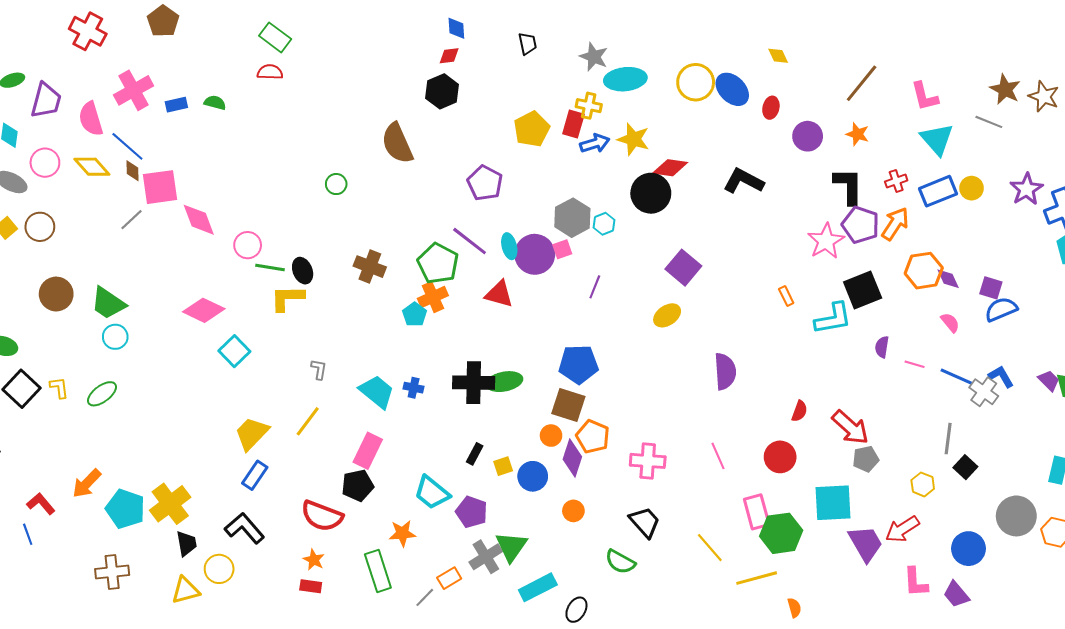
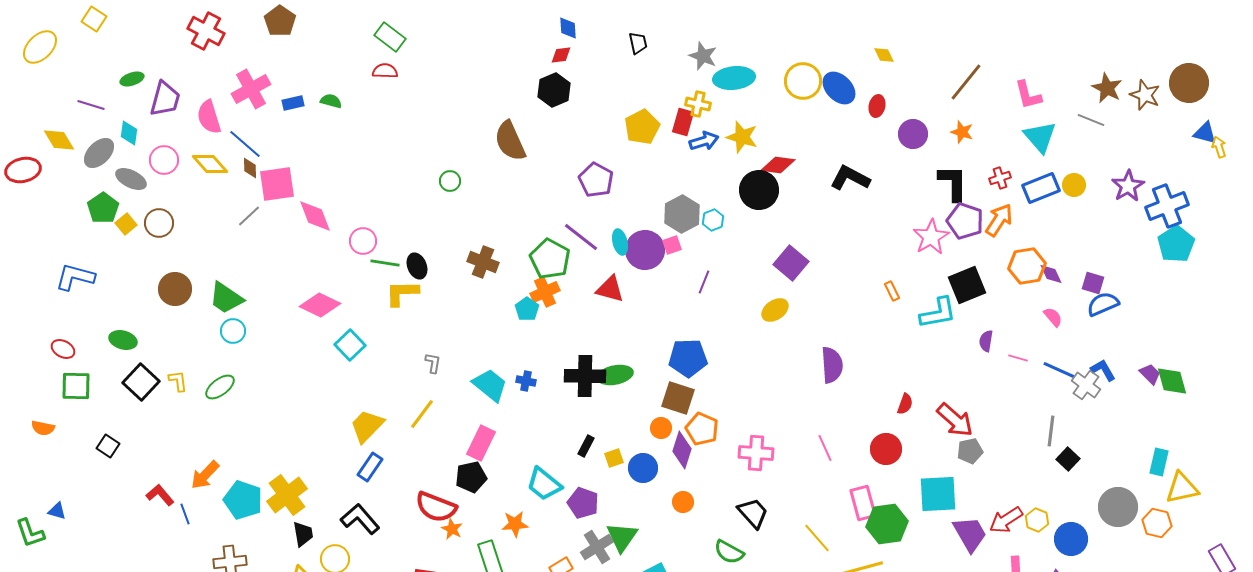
yellow hexagon: (923, 484) -> (1037, 520), moved
blue line: (28, 534) -> (185, 514), moved
orange star: (314, 560) -> (452, 529), moved

